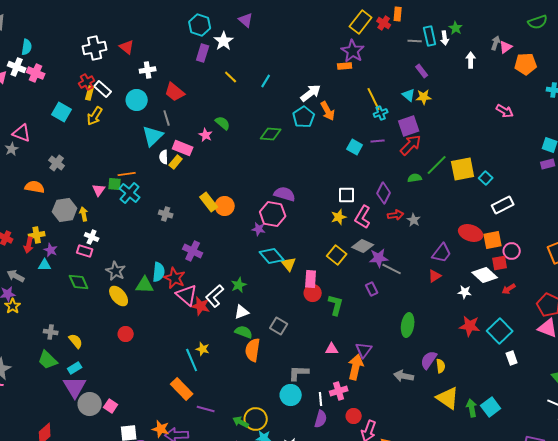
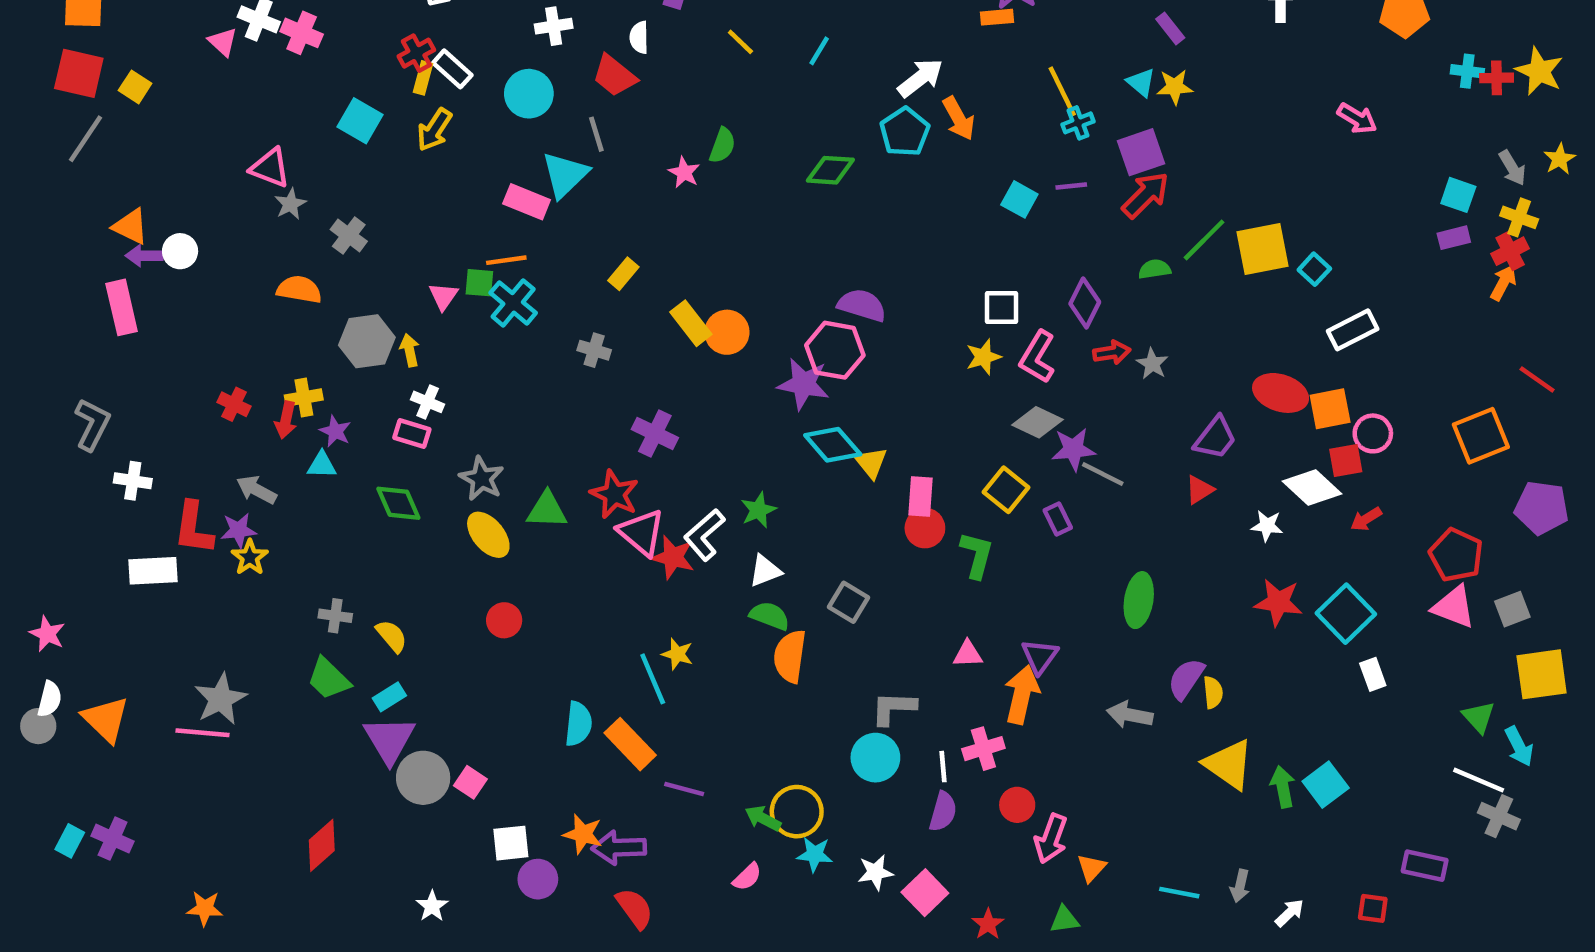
green semicircle: (223, 123) -> (722, 145), turned 70
pink rectangle: (183, 148) -> (527, 202), moved
gray star: (12, 149) -> (290, 204), moved
white semicircle: (164, 157) -> (639, 37), moved
yellow rectangle: (176, 162) -> (623, 274), moved
purple star: (259, 229) -> (803, 384), size x1.6
yellow square: (337, 255) -> (1006, 490), moved
cyan semicircle: (159, 272) -> (578, 724), moved

